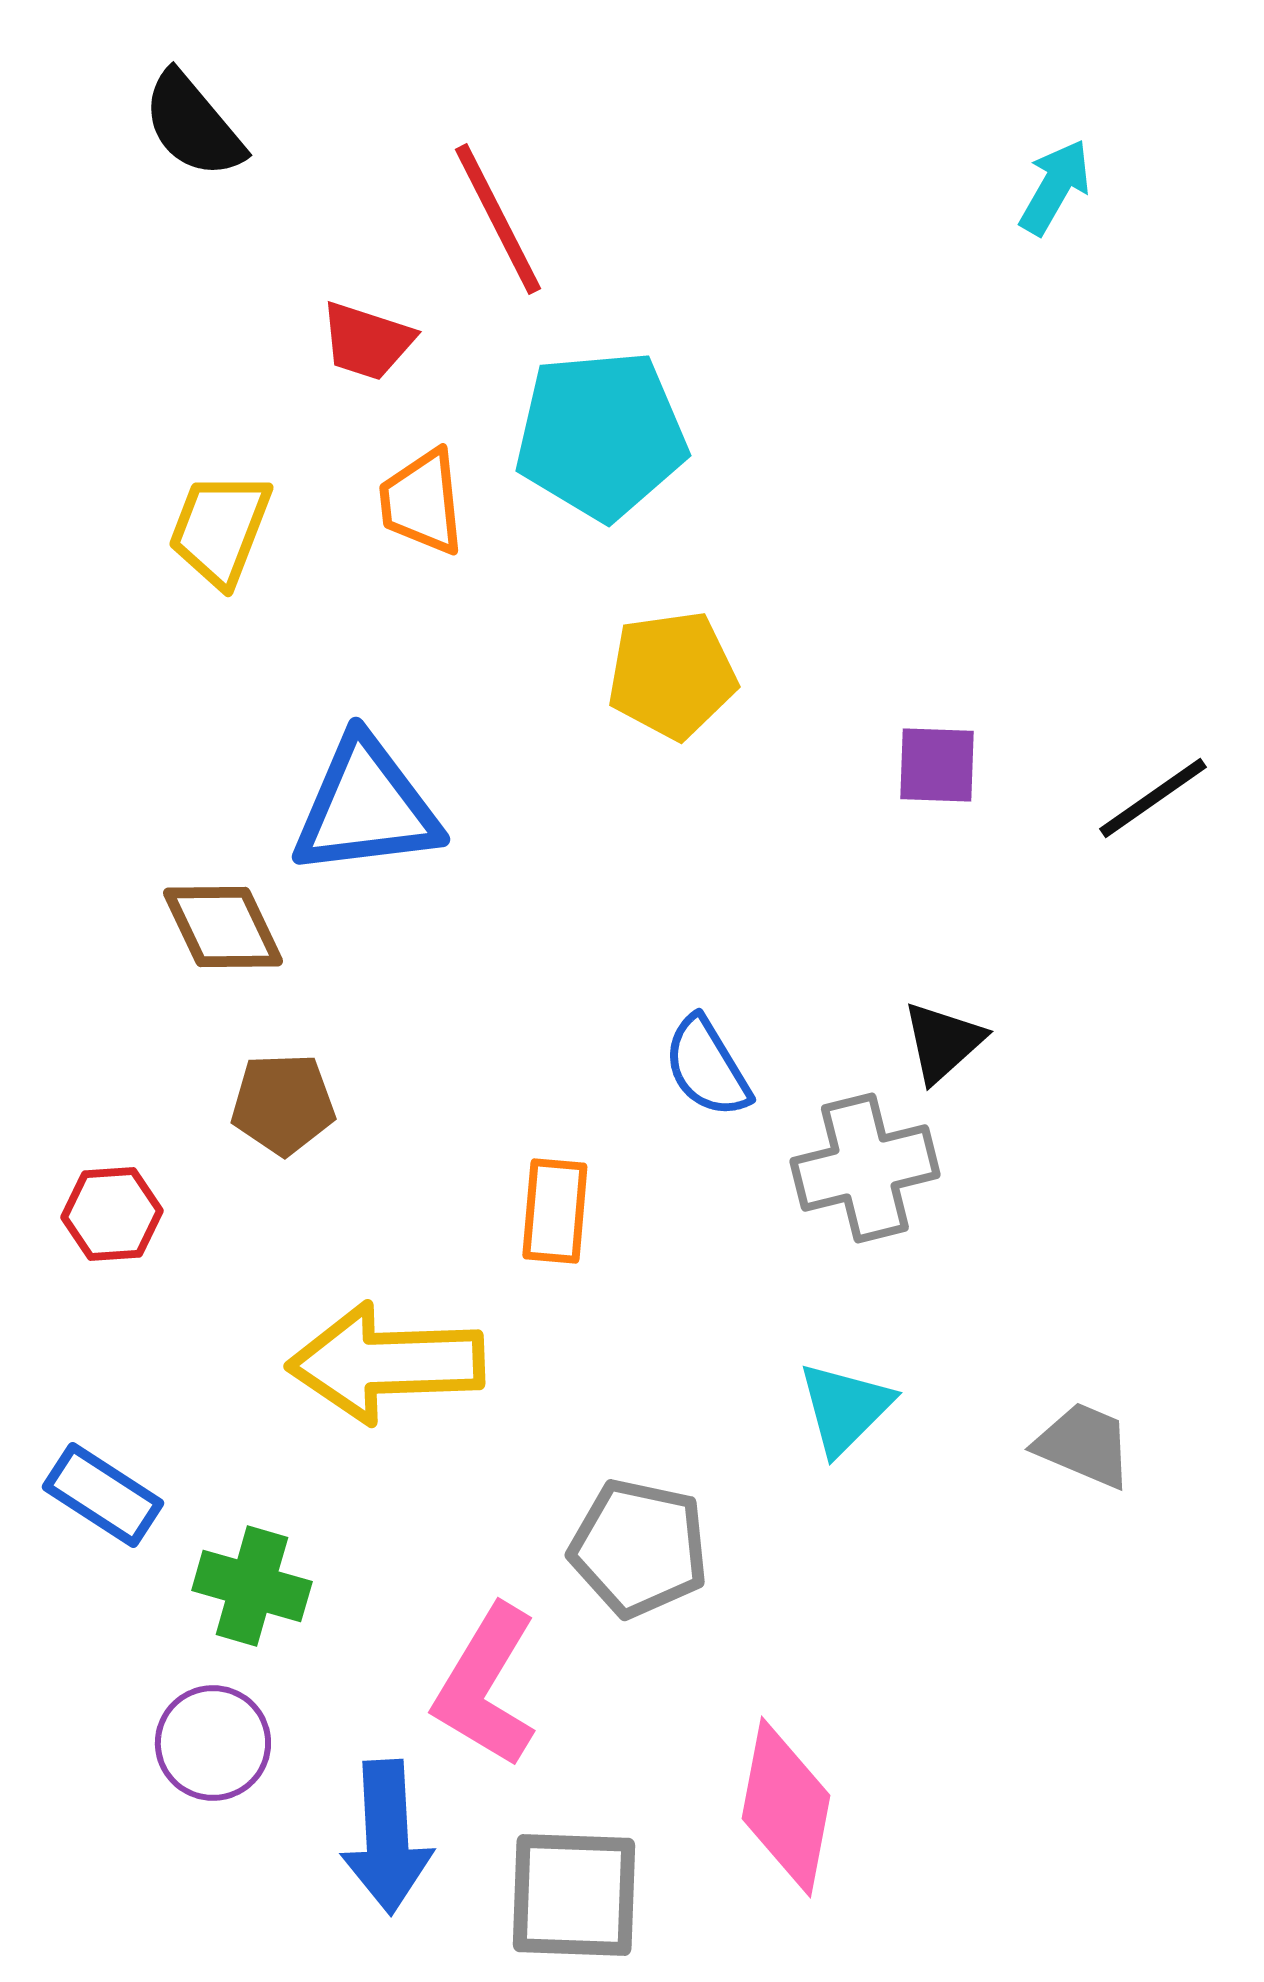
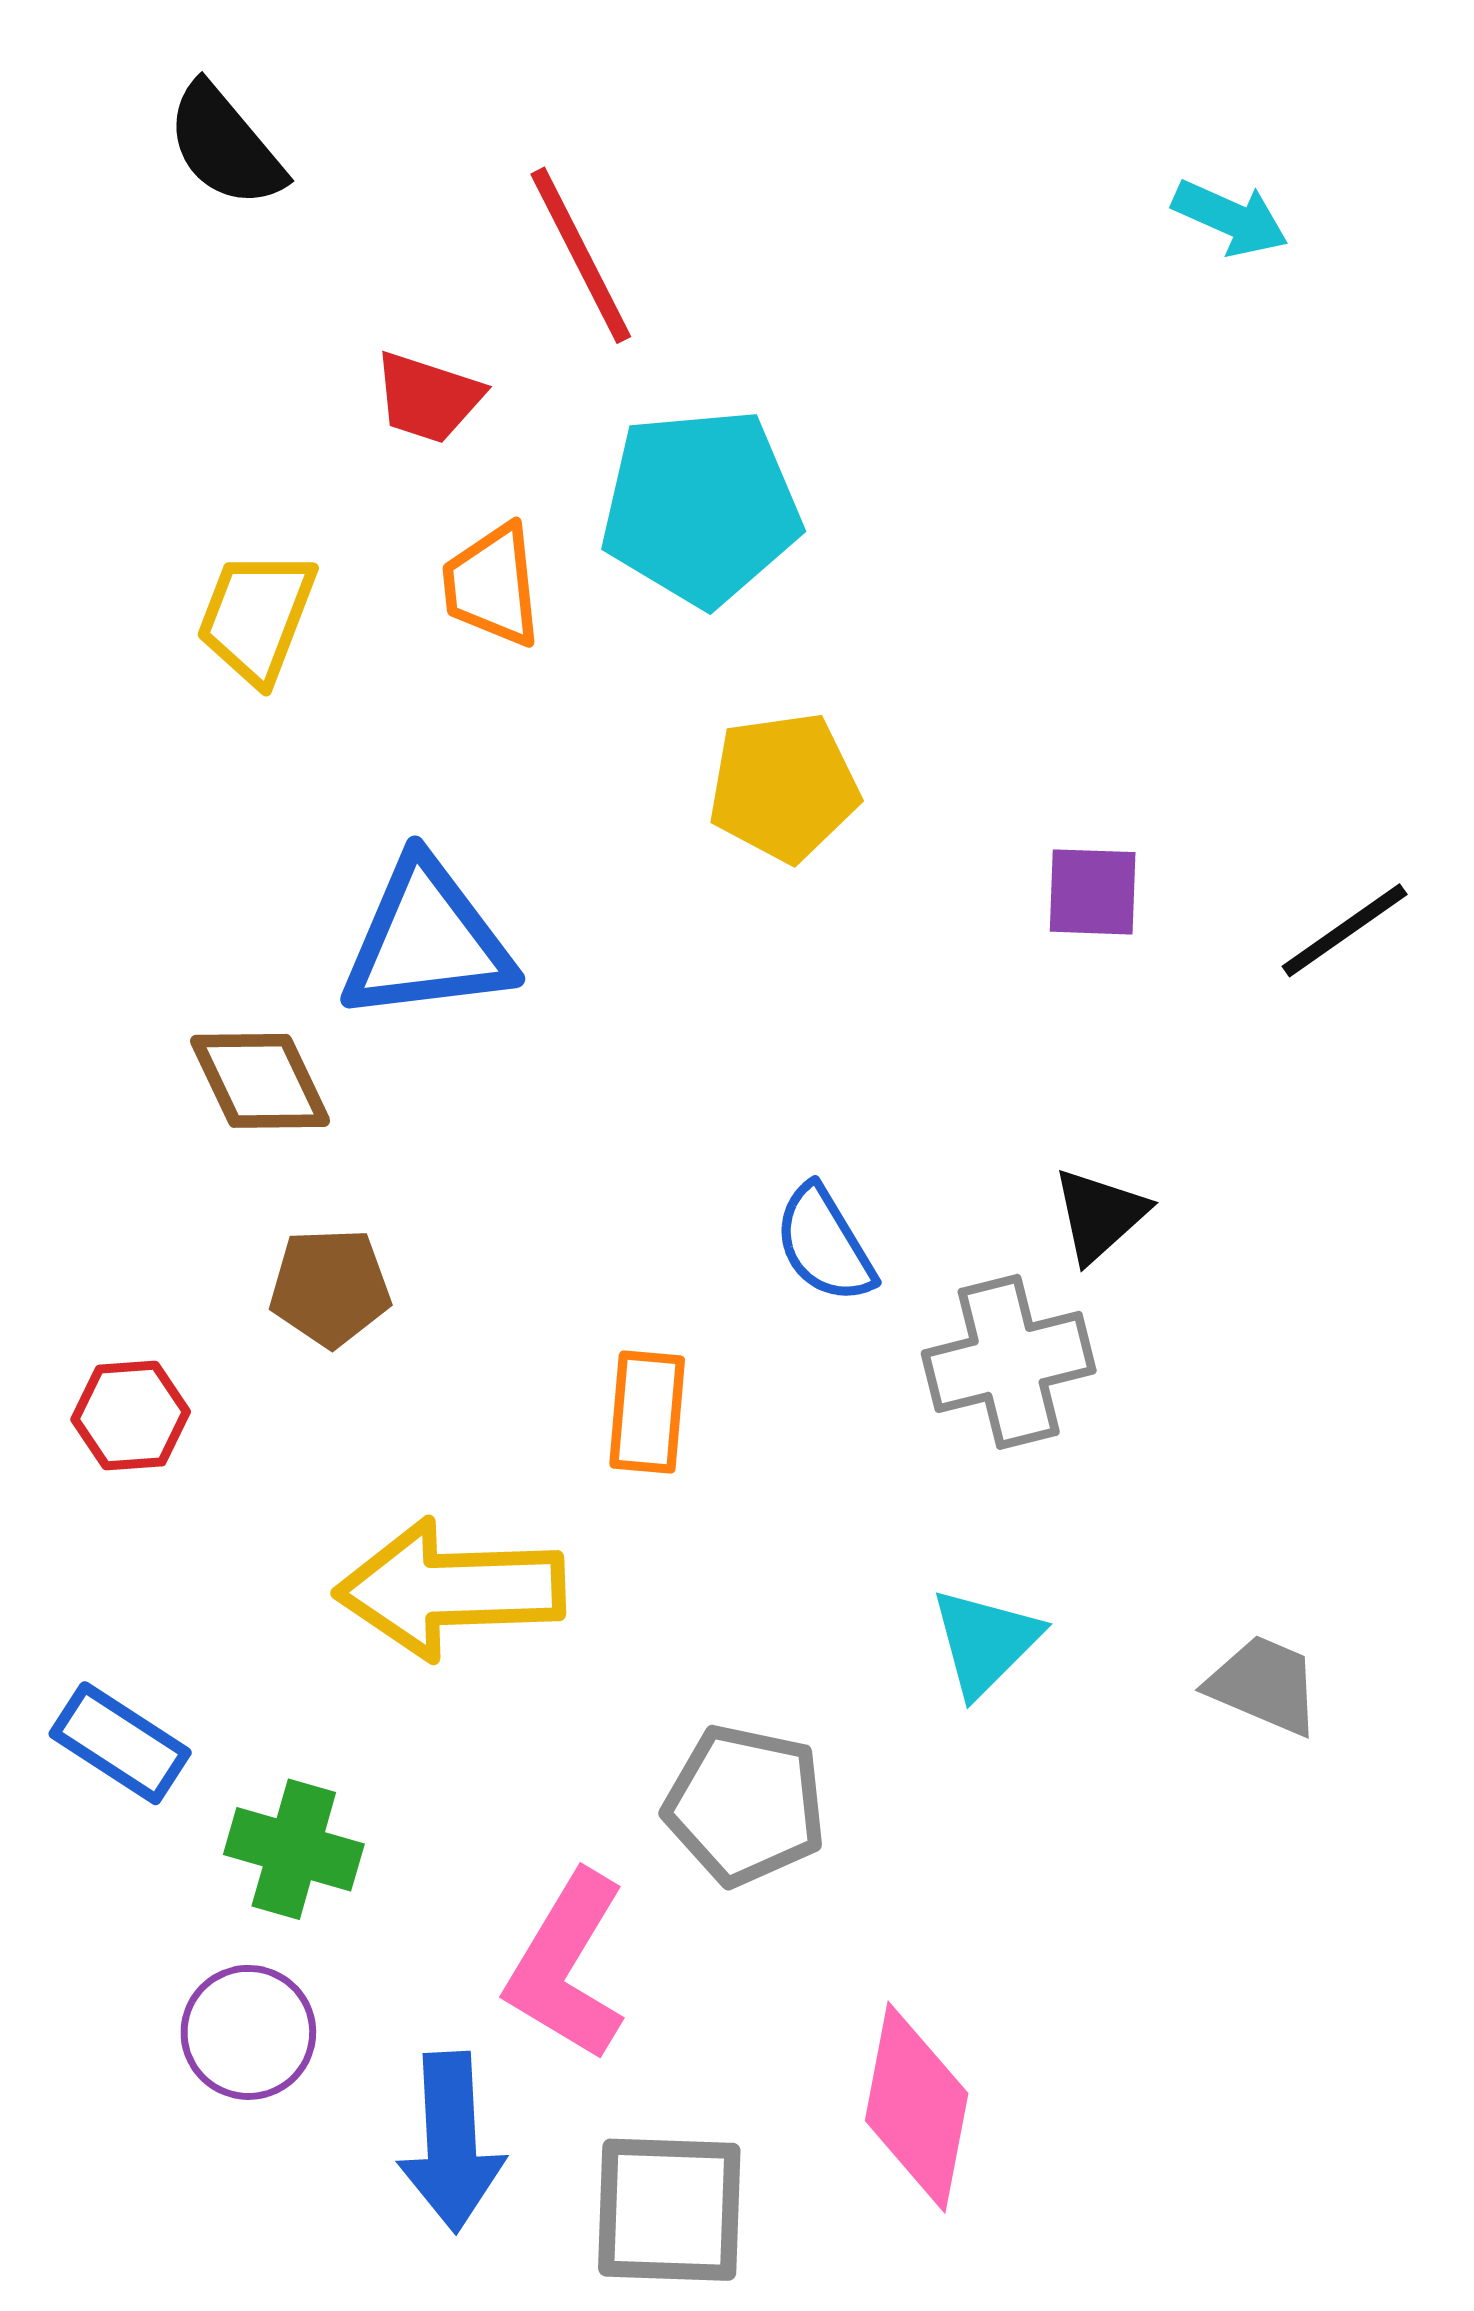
cyan arrow: (1055, 187) -> (1230, 218), turned 84

